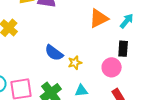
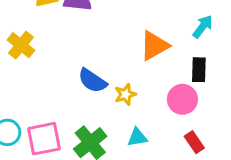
orange triangle: (99, 18) -> (154, 46), moved

